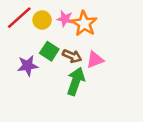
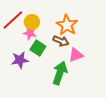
pink star: (65, 19) -> (30, 33), moved
brown arrow: (72, 56) -> (61, 41), moved

